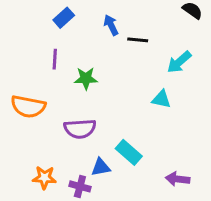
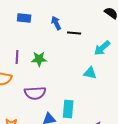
blue rectangle: (64, 18) -> (24, 18), turned 48
purple line: (55, 59) -> (17, 57), moved
cyan rectangle: (129, 152) -> (68, 109), turned 54

